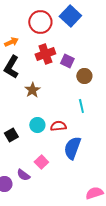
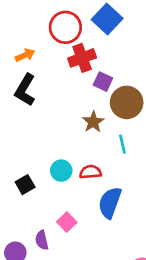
red cross: (45, 54) -> (82, 58), moved
brown circle: (84, 76) -> (127, 102), size x1.5
brown star: (32, 90) -> (93, 122), moved
purple semicircle: (23, 175) -> (42, 240), turned 40

